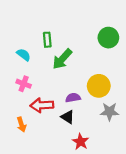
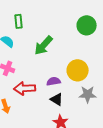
green rectangle: (47, 40) -> (19, 21), moved
black triangle: (68, 117) -> (57, 99), moved

